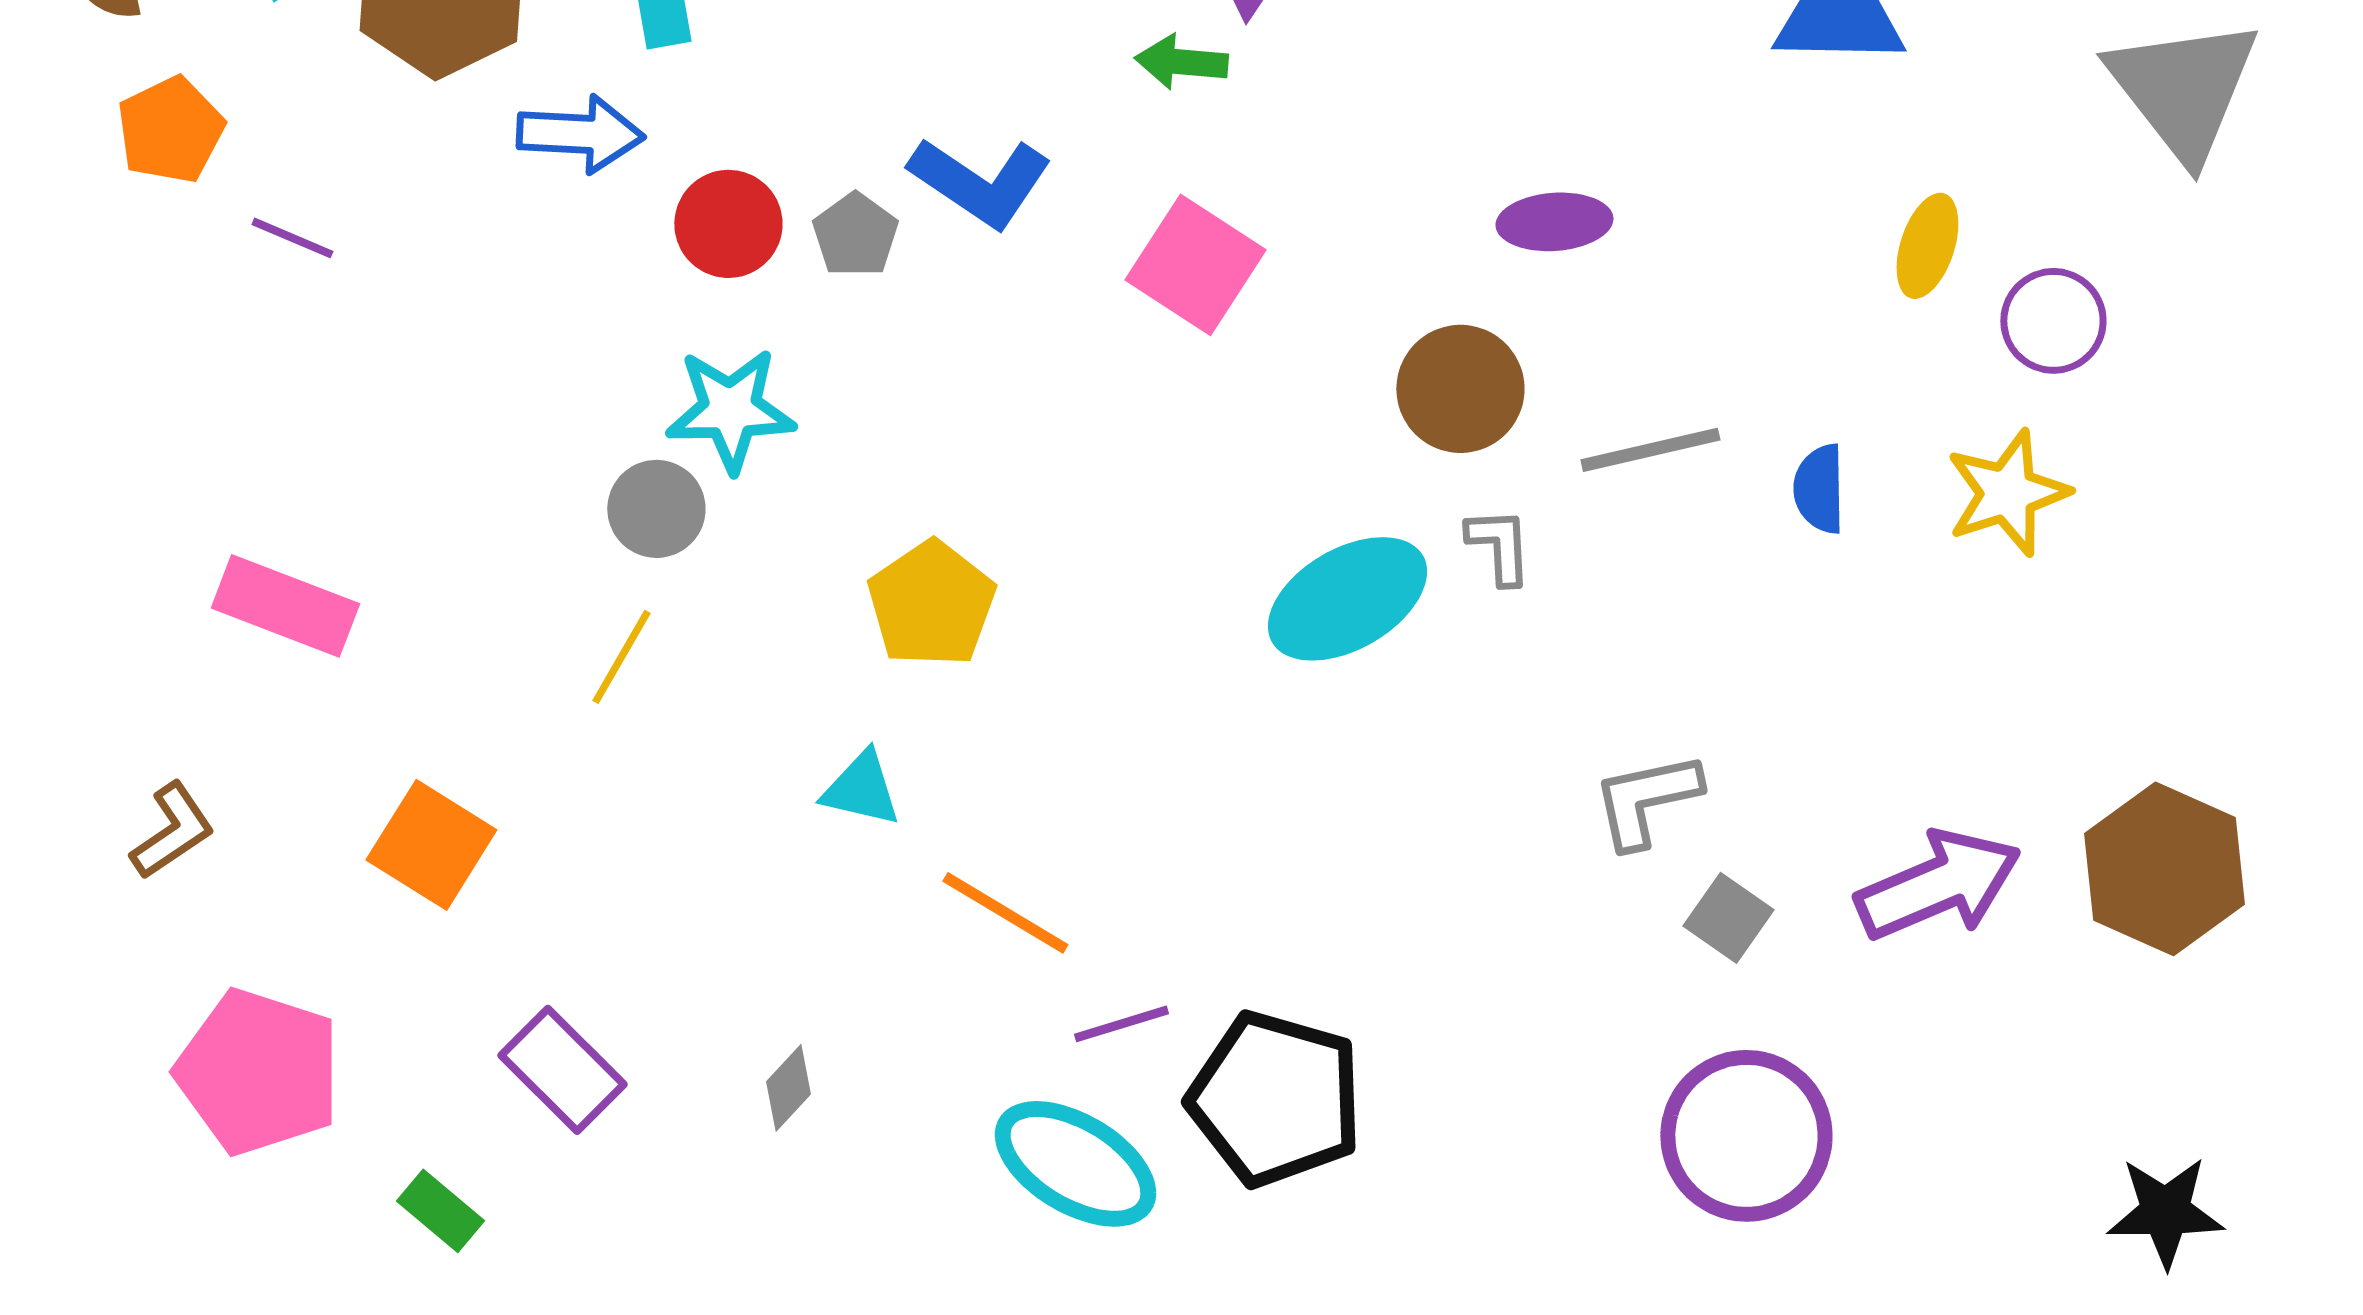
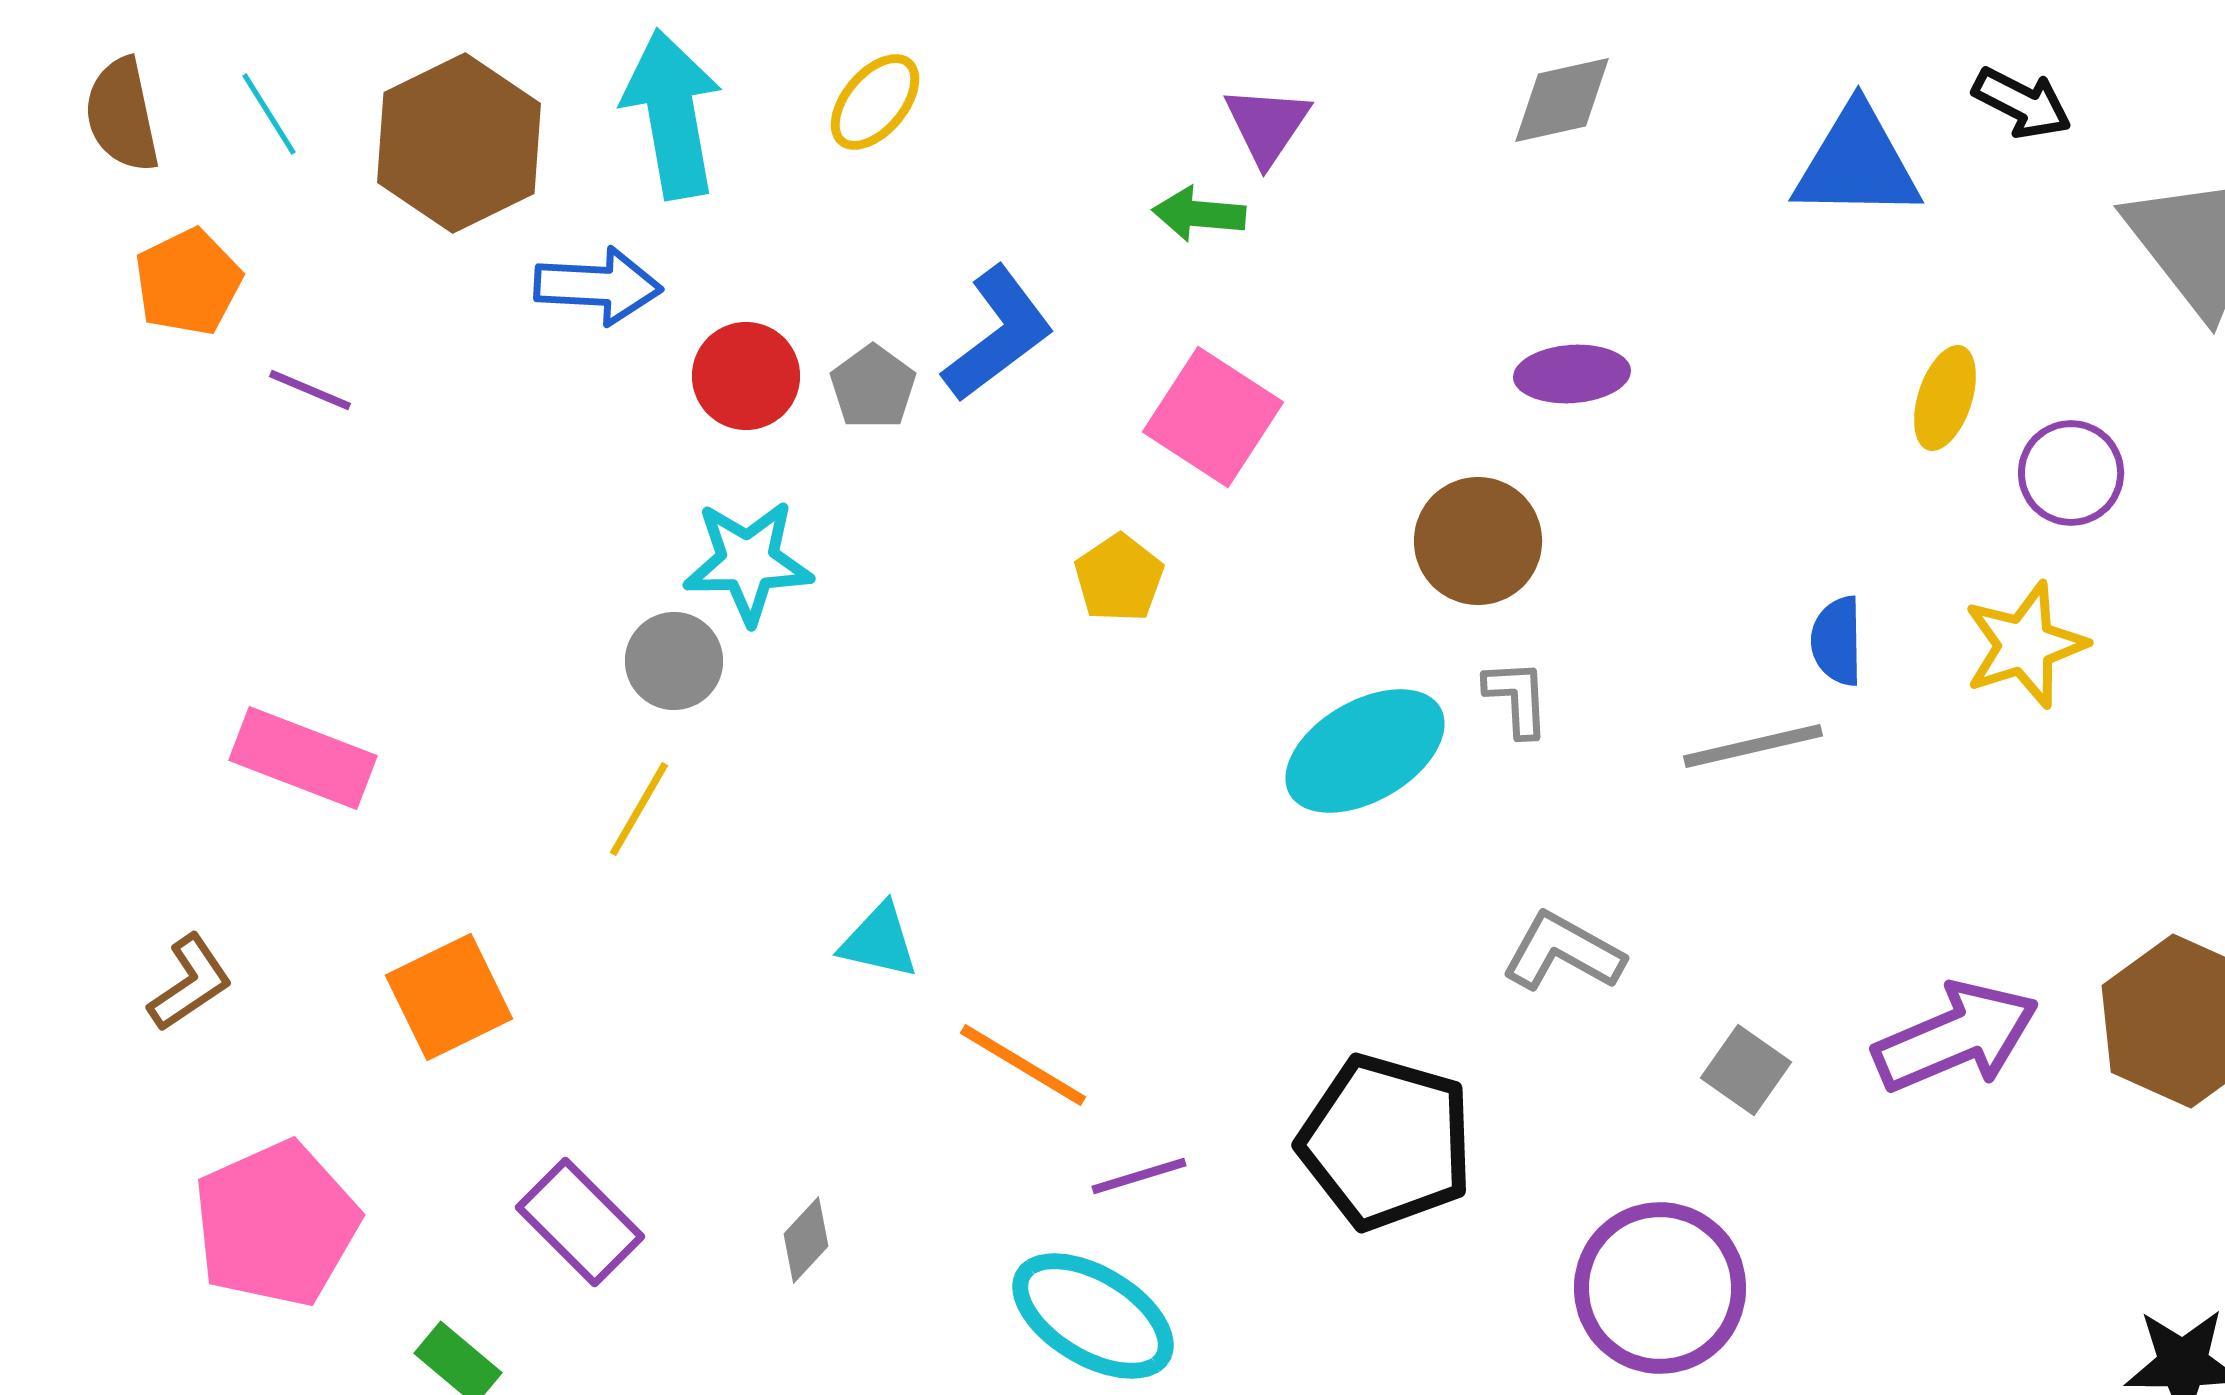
blue L-shape: (980, 182) -> (998, 334), turned -71
gray line: (1650, 450) -> (1753, 746), moved
yellow pentagon: (931, 604) -> (1119, 578), moved, size x0.7
gray L-shape: (1646, 800) -> (1563, 952), moved, turned 41
orange square: (431, 845) -> (449, 997), turned 32
pink pentagon: (258, 1072) -> (276, 1224), turned 30
black pentagon: (1275, 1099) -> (1386, 1142), moved
purple circle: (1746, 1136) -> (1660, 1288), moved

